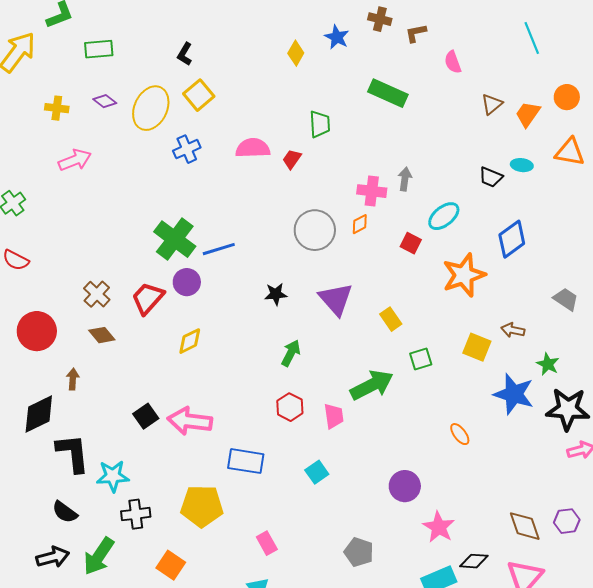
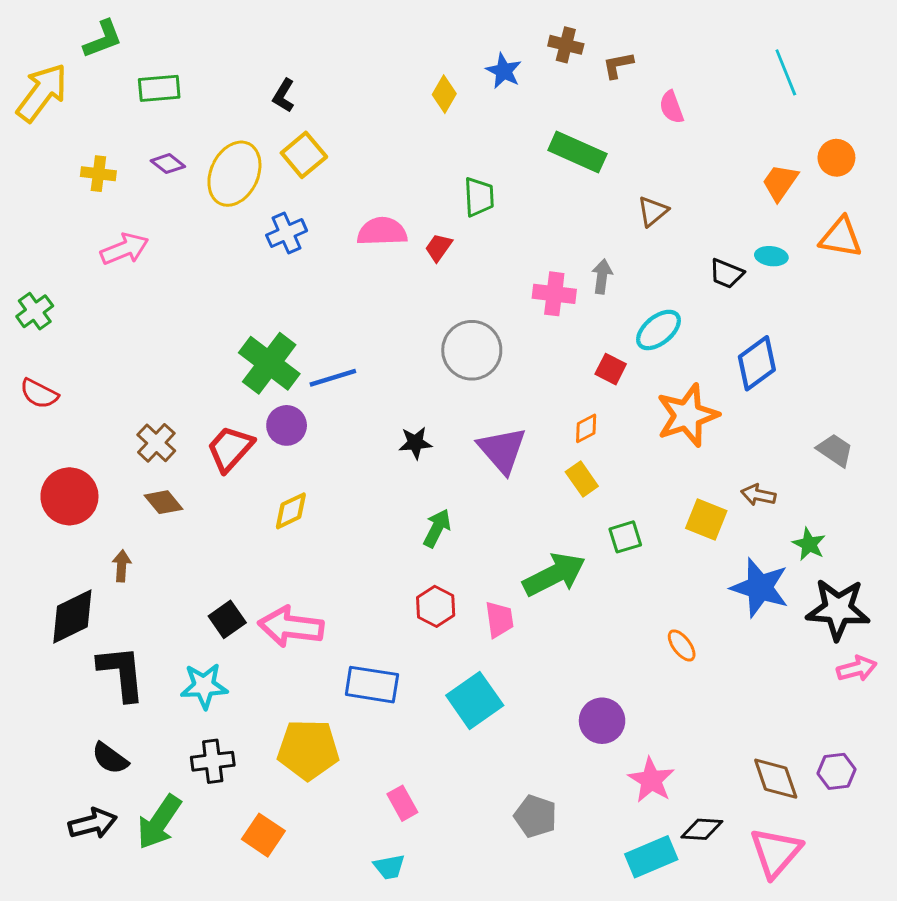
brown triangle: (492, 104) -> (653, 211), moved
orange diamond: (360, 224) -> (586, 428), moved
cyan square: (317, 472) -> (475, 700), size x1.6
cyan star: (113, 476) -> (204, 686), moved

